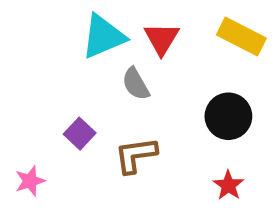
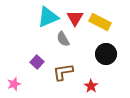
yellow rectangle: (241, 36) -> (100, 22), moved
red star: (228, 185) -> (91, 86), moved

